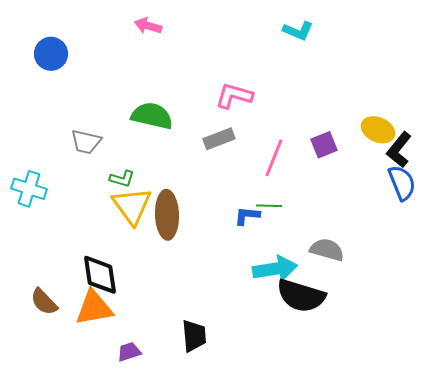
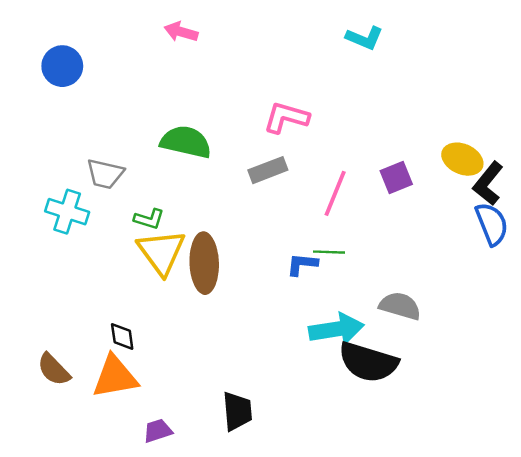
cyan cross: (29, 189) -> (67, 212), moved
black diamond: (100, 275) -> (122, 336), size x0.6

